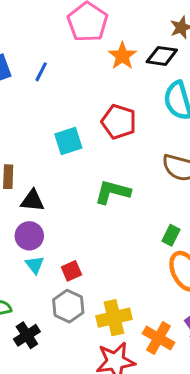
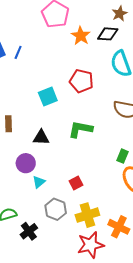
blue line: (41, 72) -> (18, 52), moved
black triangle: (32, 201) -> (41, 137), moved
cyan triangle: (35, 265) -> (39, 182), moved, turned 32
red square: (71, 271) -> (76, 183), moved

